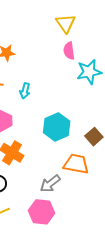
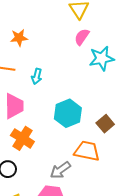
pink semicircle: (69, 51) -> (82, 37), turned 42

